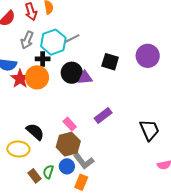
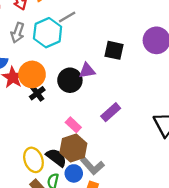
gray line: (72, 39) -> (67, 17), moved
black cross: (43, 59) -> (37, 93), moved, turned -32
black circle: (72, 73) -> (70, 80), moved
black semicircle: (35, 132) -> (56, 158), moved
yellow ellipse: (18, 149) -> (33, 160), moved, turned 70

